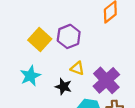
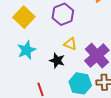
yellow square: (40, 39) -> (24, 17), moved

